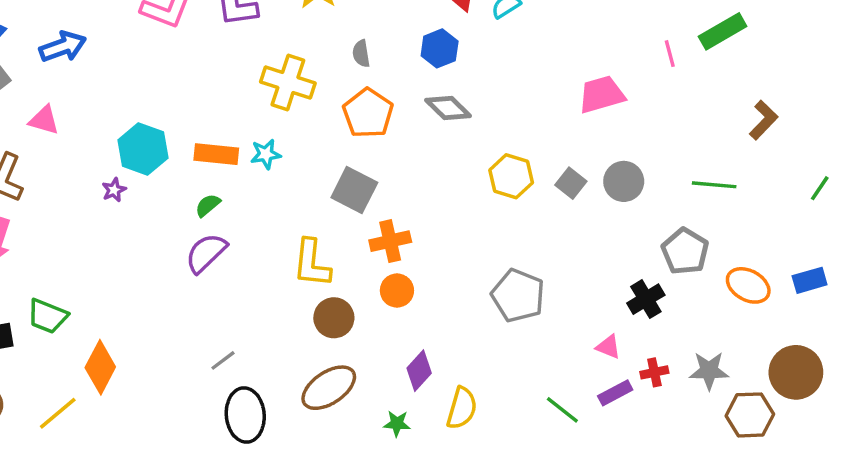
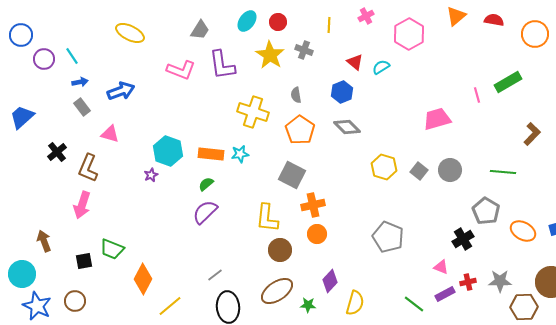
yellow line: (58, 413) -> (170, 306), moved
green star: (397, 424) -> (308, 305), moved

